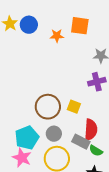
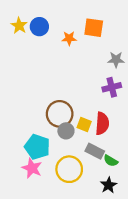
yellow square: (74, 107) -> (84, 125), moved
red semicircle: (91, 130) -> (102, 123), moved
gray circle: (54, 134) -> (66, 131), moved
cyan pentagon: (27, 138) -> (37, 147), turned -30

